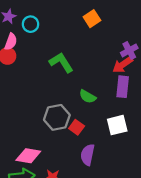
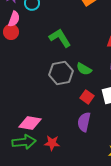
gray hexagon: (57, 117) -> (61, 73), moved
red square: (77, 127) -> (87, 97), moved

